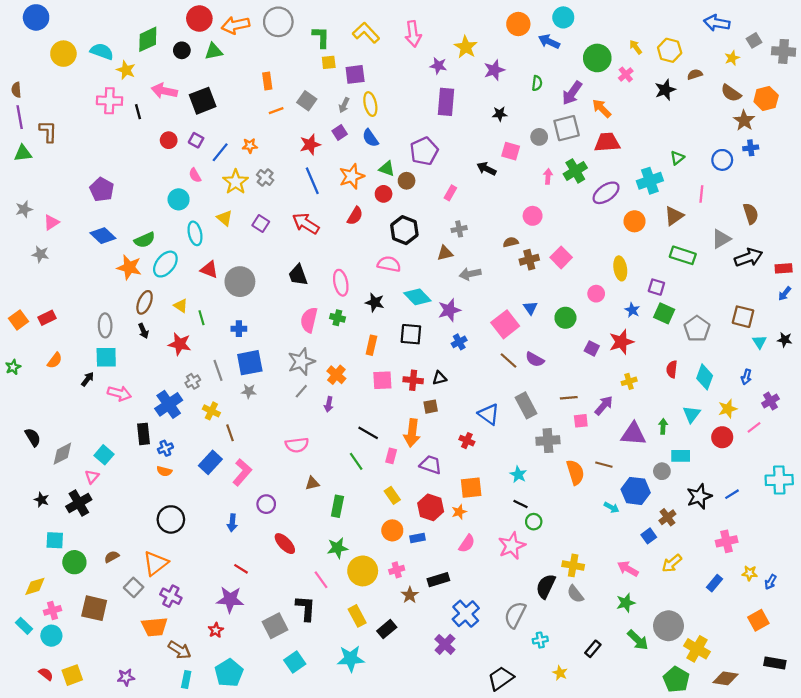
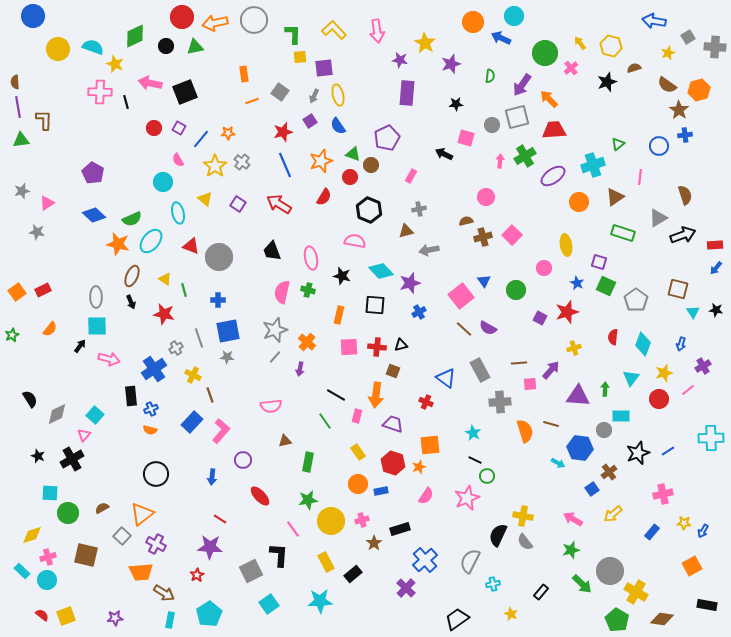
brown square: (431, 407) -> (393, 371), turned 32

